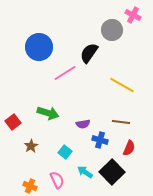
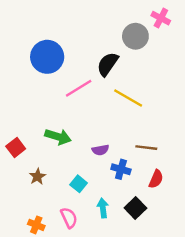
yellow line: (122, 85) -> (128, 98), moved
cyan arrow: (85, 172) -> (103, 208), turned 49
black square: (112, 172) -> (135, 208), size x0.7

